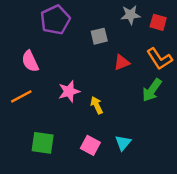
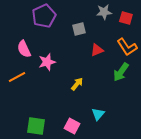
pink star: (69, 91) -> (47, 62), moved
yellow arrow: (97, 105) -> (77, 84), turned 64
green square: (43, 143) -> (36, 126), moved
pink square: (90, 145) -> (72, 126), moved

